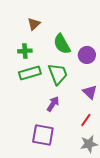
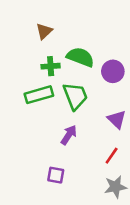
green semicircle: (62, 44) -> (80, 57), turned 140
green cross: (25, 51) -> (51, 66), moved
purple square: (43, 135) -> (56, 175), size x0.6

